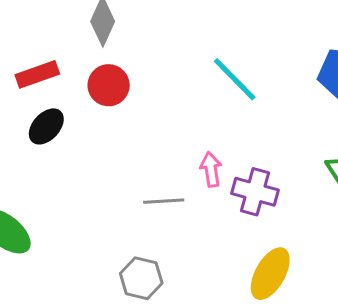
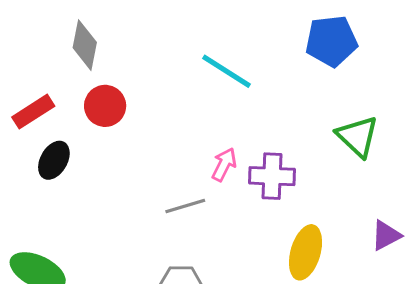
pink arrow: (211, 169) -> (224, 164), turned 48

